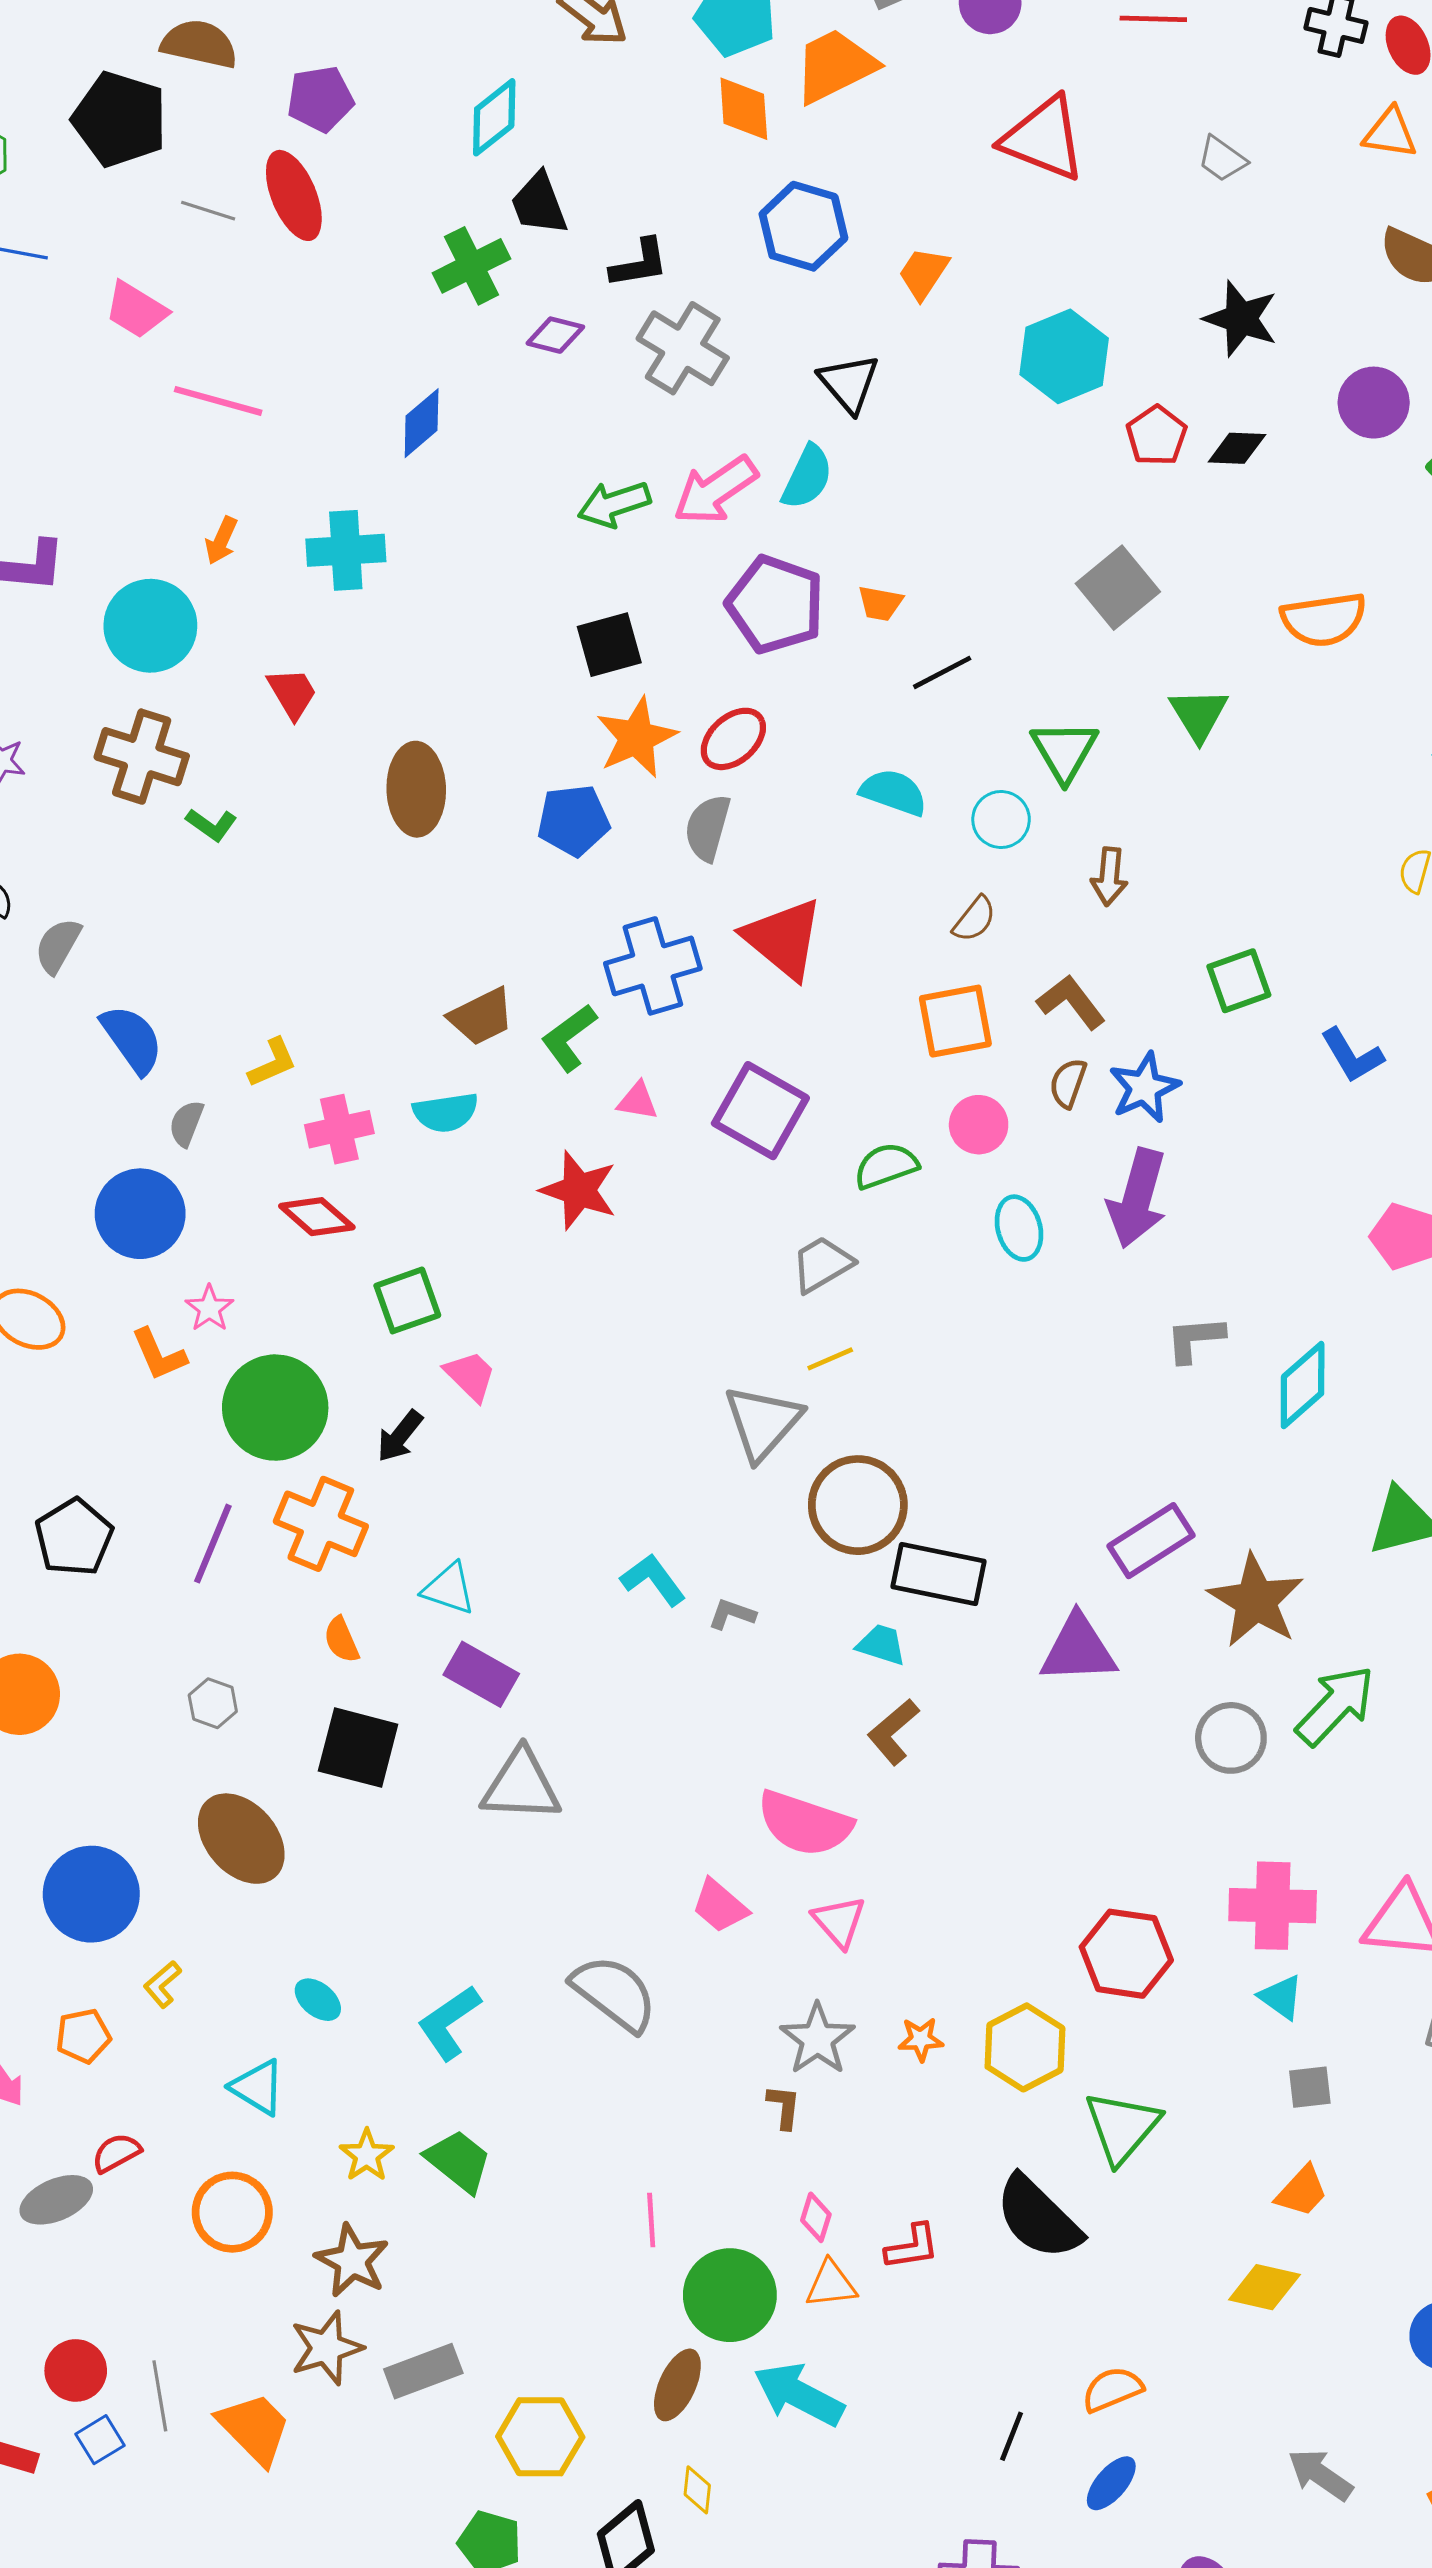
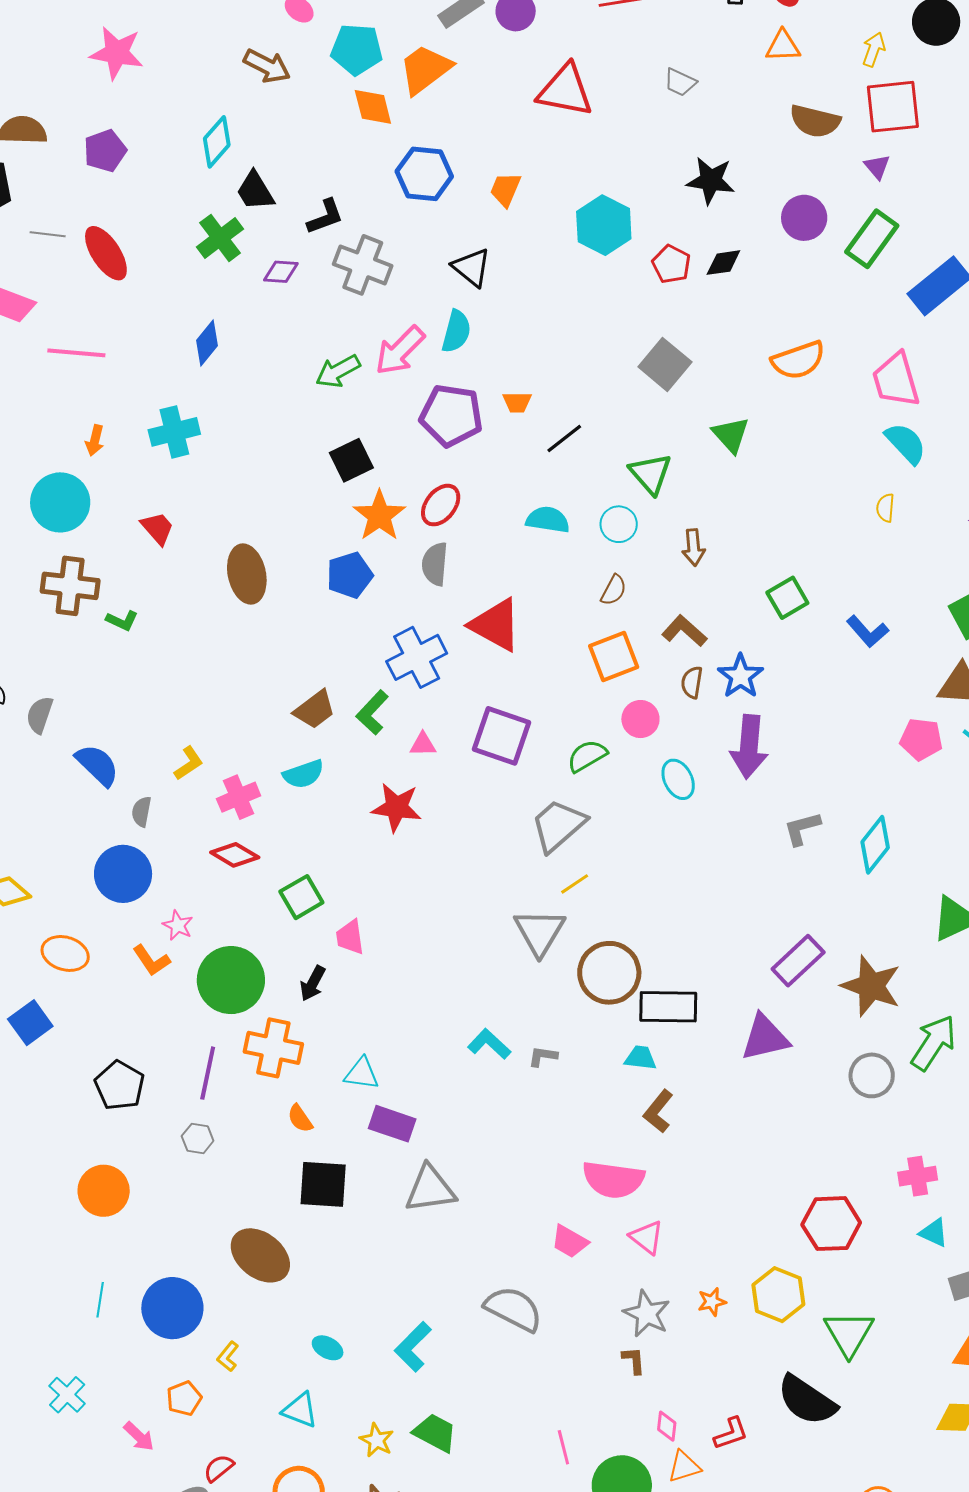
red ellipse: (294, 195) -> (106, 253), moved
gray trapezoid: (822, 1264) -> (558, 825), size x1.4
pink trapezoid: (470, 1376) -> (350, 937), turned -132
gray hexagon: (213, 1703) -> (198, 1138), moved
pink cross: (1273, 1906) -> (918, 1176), size x0.7

